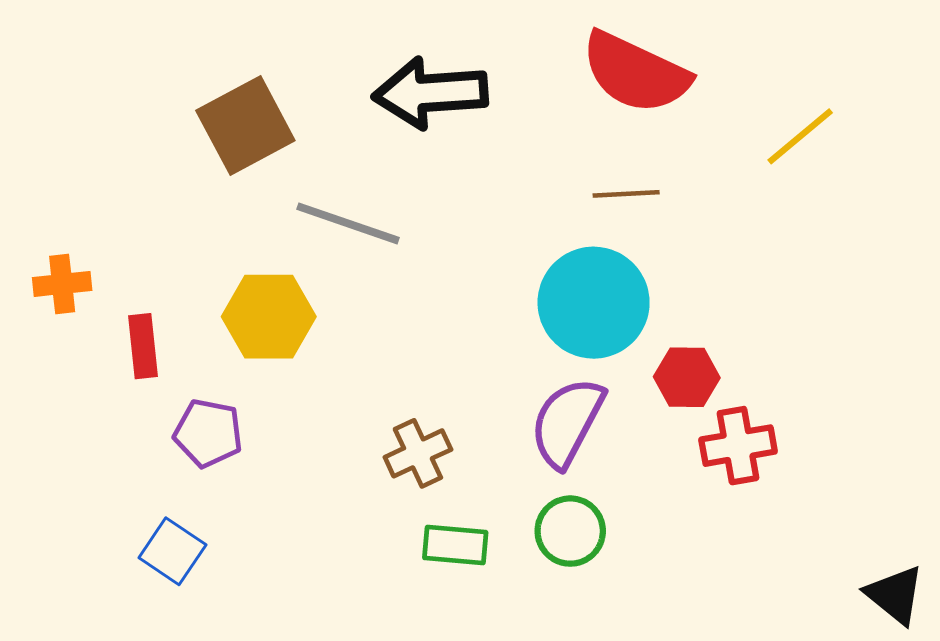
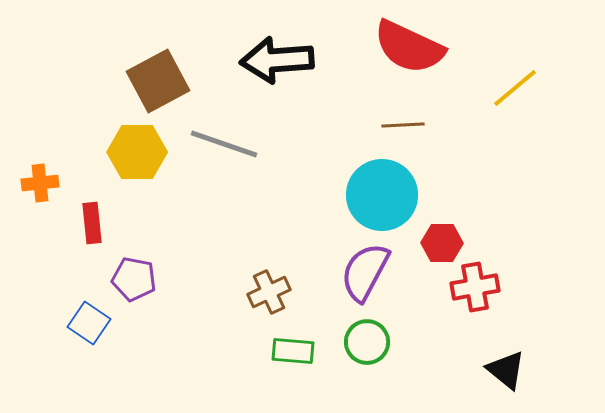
yellow hexagon: (269, 317) -> (137, 152), moved
blue square: (172, 551) -> (89, 323), moved
black triangle: (895, 595) -> (506, 370), moved

